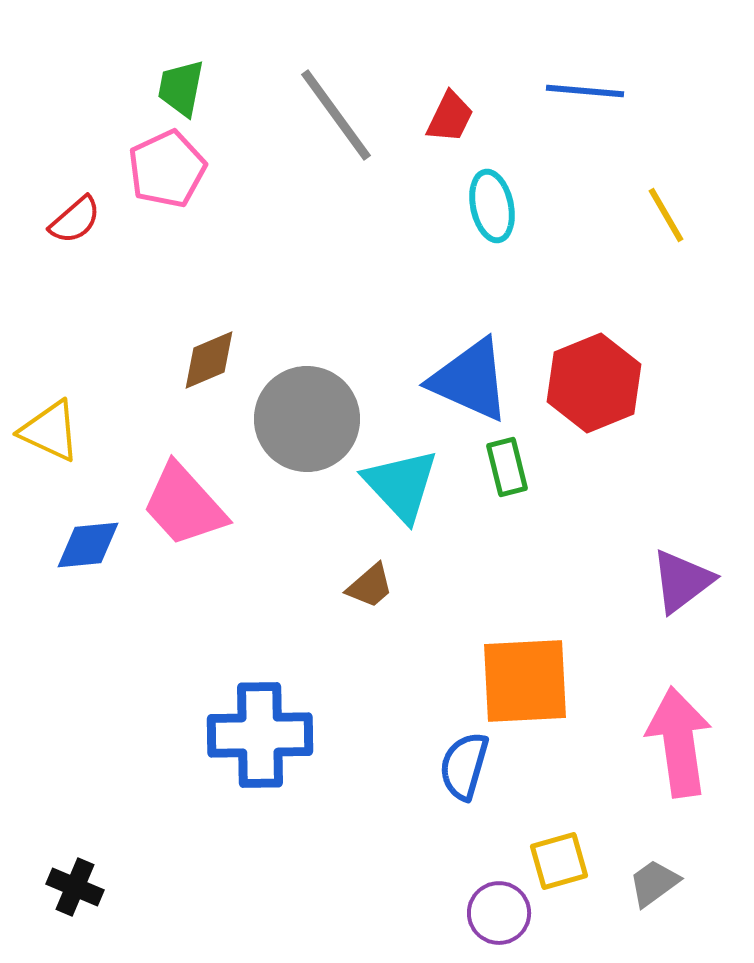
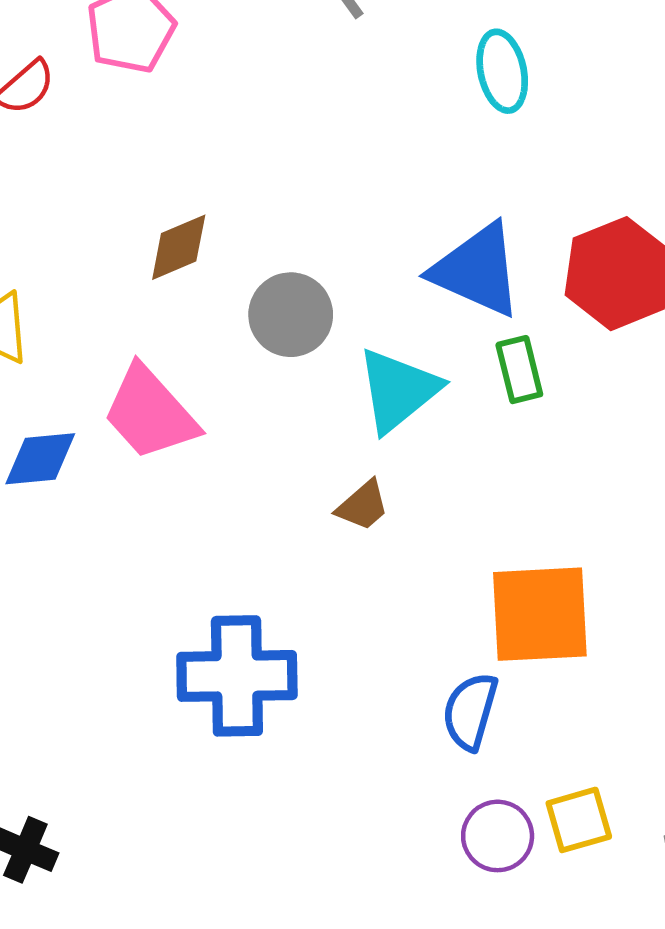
gray circle: (307, 419) -> (291, 315), size x0.7
cyan triangle: (401, 485) -> (398, 390), turned 34
purple circle: (499, 913) -> (498, 836), moved

